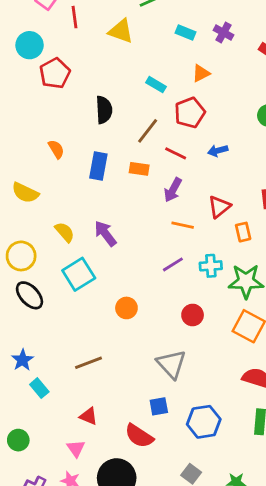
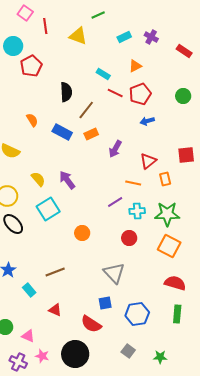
cyan rectangle: (186, 33) -> (124, 37), turned -48
red pentagon: (190, 113) -> (140, 94), moved
brown line: (148, 131) -> (86, 110), moved
red line: (176, 153) -> (115, 93), moved
blue rectangle: (98, 166) -> (62, 132), turned -72
orange rectangle: (139, 169) -> (91, 134), turned -32
orange line: (183, 225) -> (133, 183), moved
cyan cross: (211, 266) -> (137, 211), moved
cyan rectangle: (39, 388) -> (29, 290), moved
pink triangle: (76, 448) -> (28, 336), moved, turned -32

